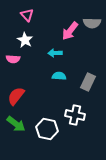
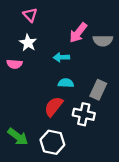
gray semicircle: (92, 23) -> (103, 41), moved
red semicircle: (16, 96) -> (54, 106), moved
white cross: (75, 115) -> (84, 114), moved

